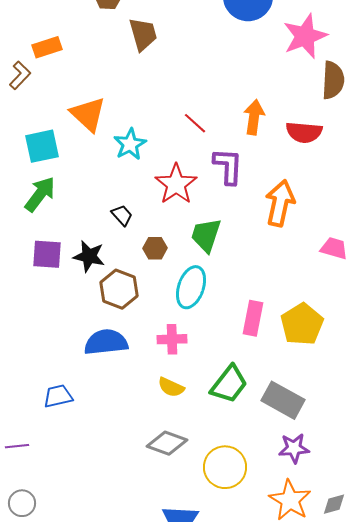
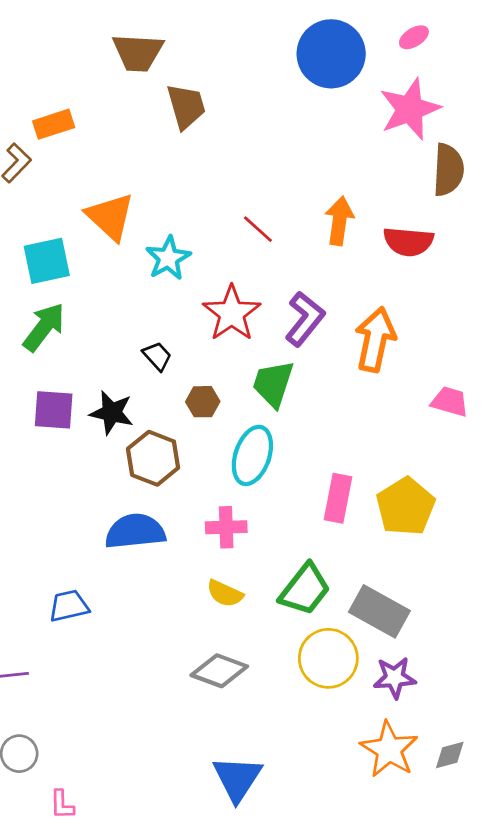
purple L-shape: (228, 166) -> (305, 319), moved, turned 36
yellow circle: (225, 467) -> (328, 658), moved

